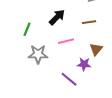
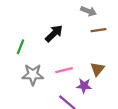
brown line: (89, 22) -> (98, 30), moved
pink line: (66, 41) -> (64, 70), moved

